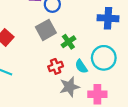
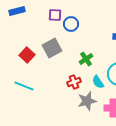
gray square: (46, 30) -> (52, 48), moved

